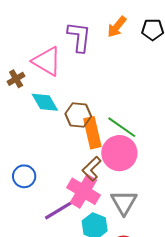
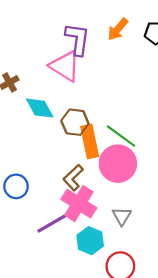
pink triangle: (47, 61) -> (65, 66), moved
brown L-shape: (92, 169) -> (73, 178), moved
gray triangle: (124, 202) -> (122, 216), size x0.7

